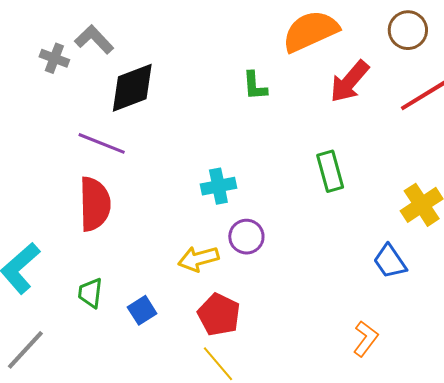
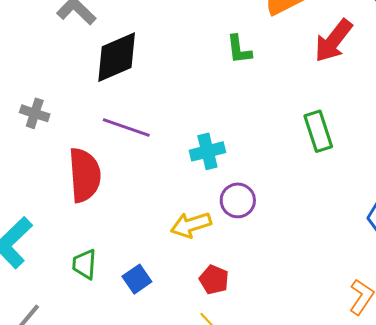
gray cross: (54, 58) -> (35, 113), moved
purple line: (102, 143) -> (126, 128), moved
red pentagon: (219, 315) -> (214, 280), size x0.7

